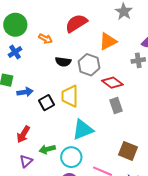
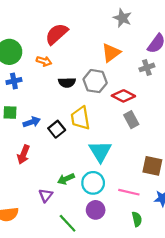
red semicircle: (76, 23) -> (57, 34), moved
blue cross: (15, 52) -> (14, 81), turned 32
cyan triangle: (83, 130) -> (100, 151), turned -30
red arrow: (23, 134) -> (23, 155), moved

